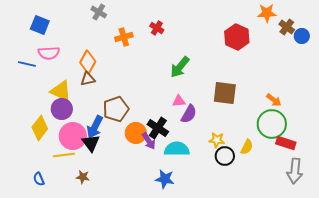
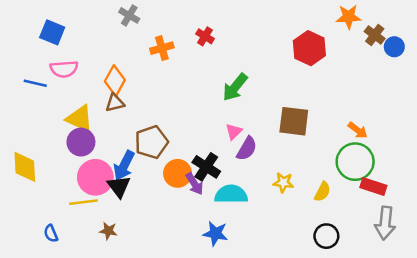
pink triangle: (179, 101) -> (234, 132), turned -40
yellow diamond: (40, 128) -> (25, 167), moved, turned -40
black circle: (225, 156) -> (326, 236), moved

